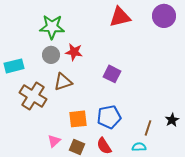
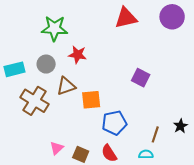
gray circle: (51, 55) -> (46, 64), moved
purple square: (112, 74) -> (141, 78), moved
orange square: (78, 119) -> (91, 100), moved

